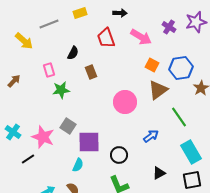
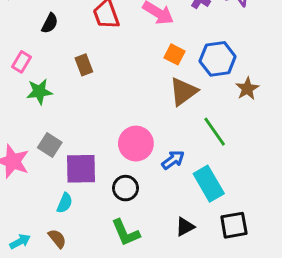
black semicircle: (73, 53) -> (50, 23), moved
pink rectangle: (49, 70) -> (22, 62), turned 48
pink circle: (125, 102) -> (136, 144), moved
cyan rectangle: (191, 152) -> (209, 184), moved
black triangle: (159, 173) -> (185, 227), moved

